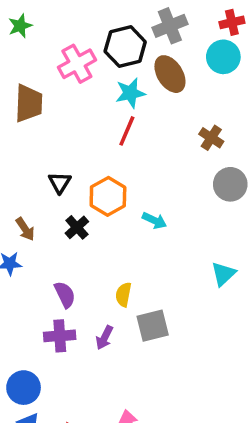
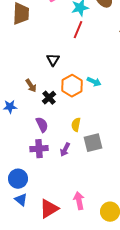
black triangle: (60, 183) -> (53, 60), moved
orange hexagon: (108, 196) -> (72, 86), moved
black cross: (77, 227) -> (49, 98), moved
brown arrow: (25, 229) -> (31, 86), moved

